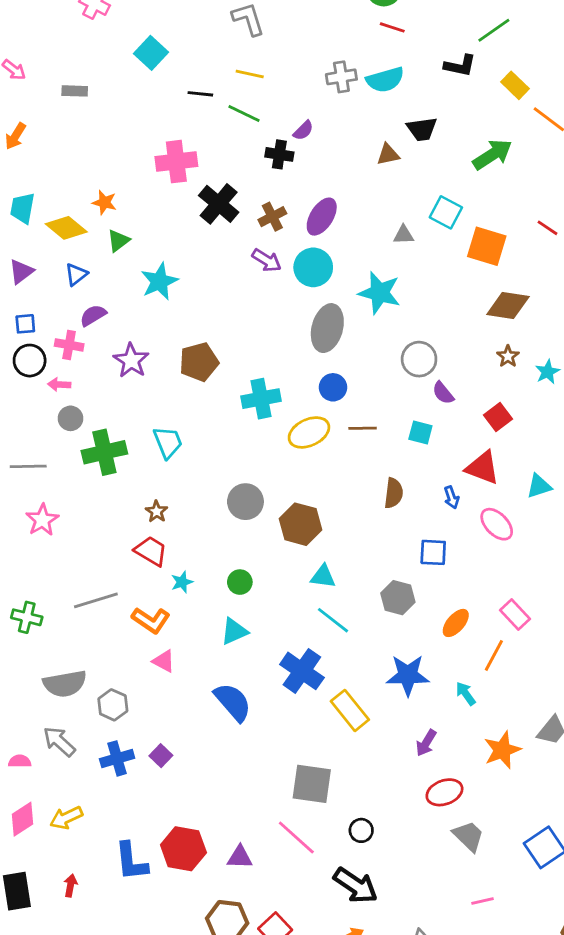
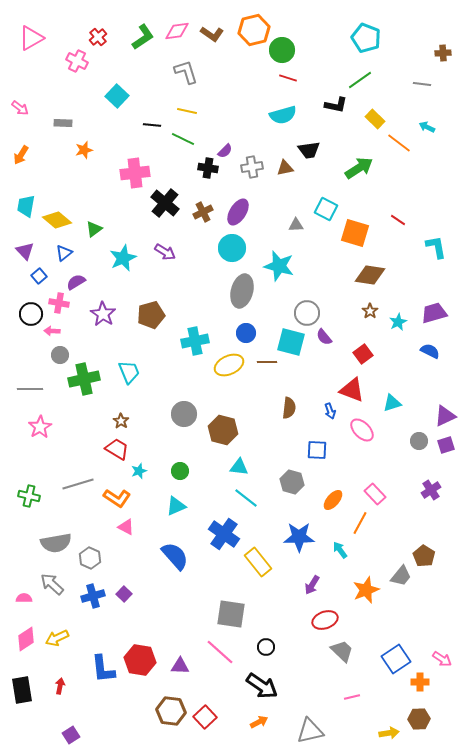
gray cross: (341, 77) -> (252, 167), moved
orange star: (104, 202) -> (84, 150), moved, turned -30
purple arrow: (267, 260) -> (165, 252), moved
purple triangle: (21, 272) -> (25, 251), turned -36
blue square: (25, 324) -> (39, 276), moved, turned -35
cyan square: (420, 432) -> (291, 342), moved, size x1.6

